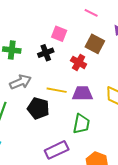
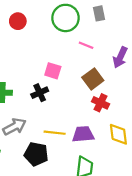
brown square: (95, 44) -> (93, 79), turned 30
red cross: (79, 62) -> (100, 103), moved

